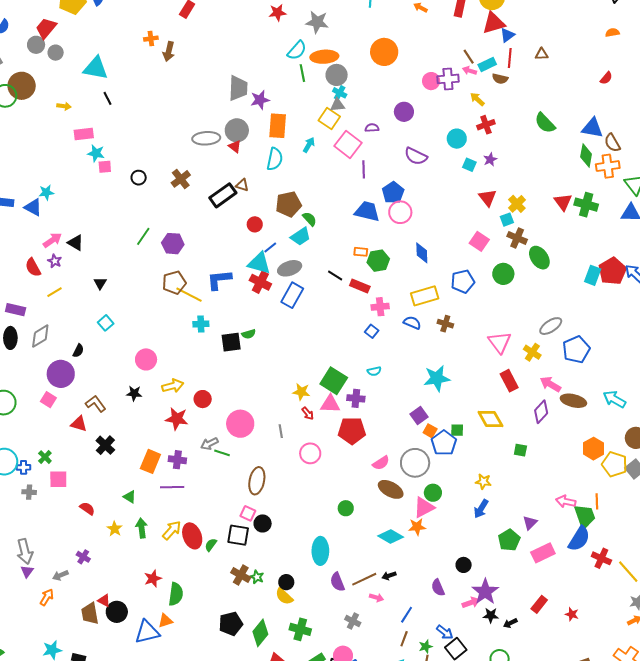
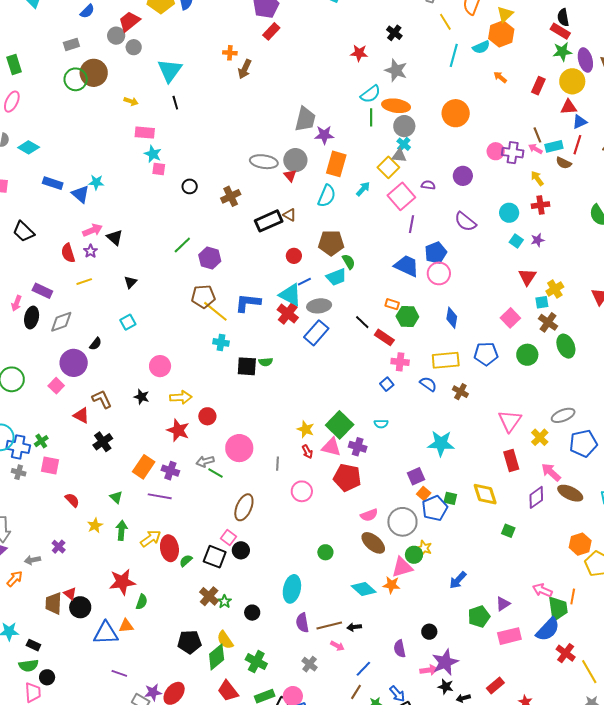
red triangle: (494, 23) -> (569, 107), size x0.7
cyan triangle: (96, 68) -> (170, 71), turned 44
blue cross: (24, 467) -> (18, 447), size x1.6
yellow star: (483, 482) -> (424, 548), moved
red star: (153, 578) -> (122, 582), size x1.5
green semicircle: (176, 594) -> (142, 602), size x0.7
yellow semicircle: (284, 596) -> (225, 640), moved

